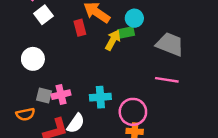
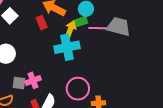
pink line: (167, 80) -> (98, 28), moved
cyan cross: (100, 97) -> (67, 47), moved, size x1.4
pink circle: (133, 112) -> (78, 89), moved

